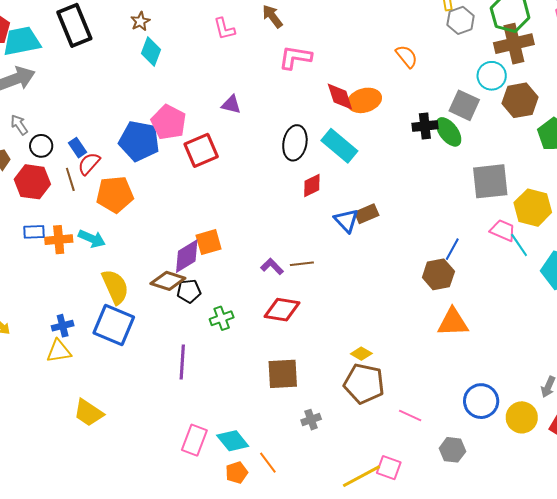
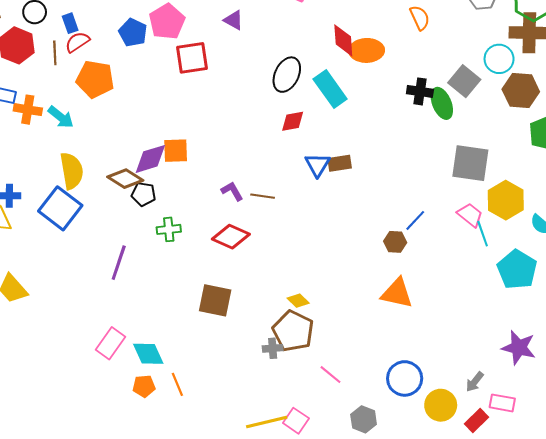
blue pentagon: (139, 141) -> (133, 33), size x0.7
brown hexagon: (438, 274) -> (395, 242), size x0.7
gray cross: (311, 420) -> (273, 348), moved

